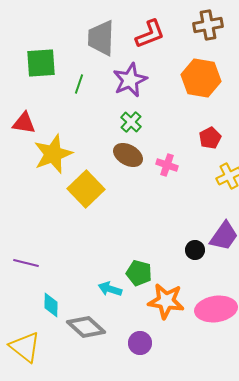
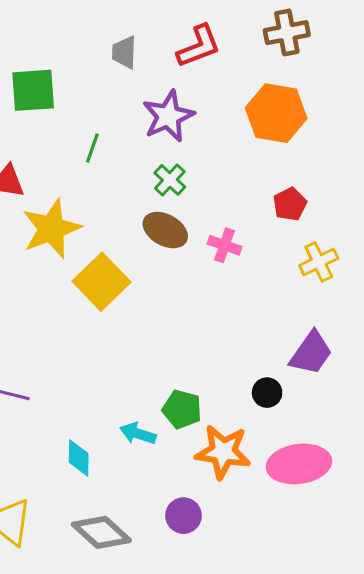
gray trapezoid: (101, 38) -> (124, 52), size x0.6
green line: (79, 84) -> (92, 148), moved
black circle: (195, 250) -> (267, 393), moved
cyan diamond: (51, 305) -> (79, 458), moved
gray diamond: (86, 327) -> (101, 532), moved

